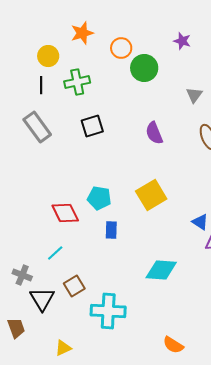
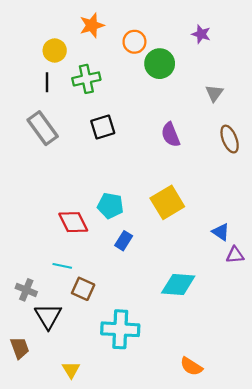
blue rectangle: (111, 230) -> (124, 241), turned 30
cyan line: (55, 253) -> (62, 266), turned 54
brown square: (74, 286) -> (83, 289), moved, turned -35
yellow triangle: (63, 348) -> (71, 370), turned -36

